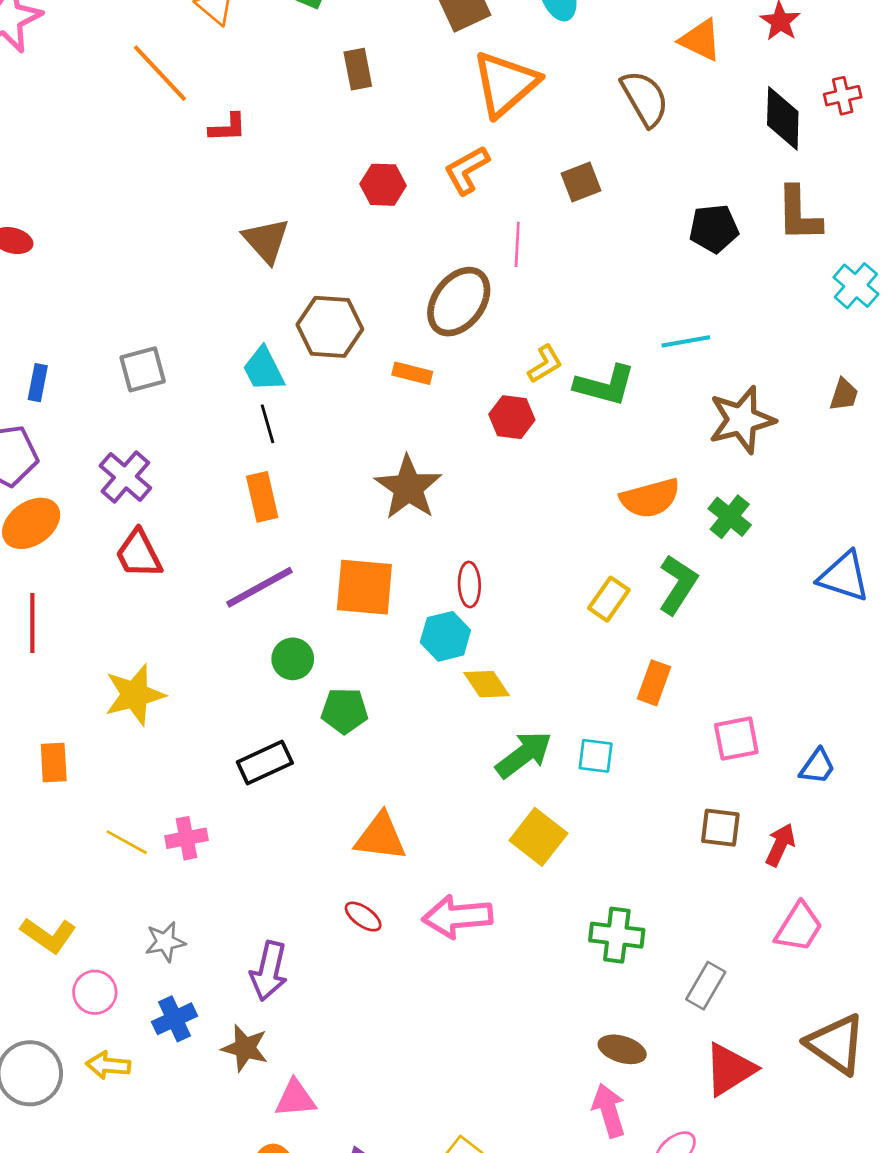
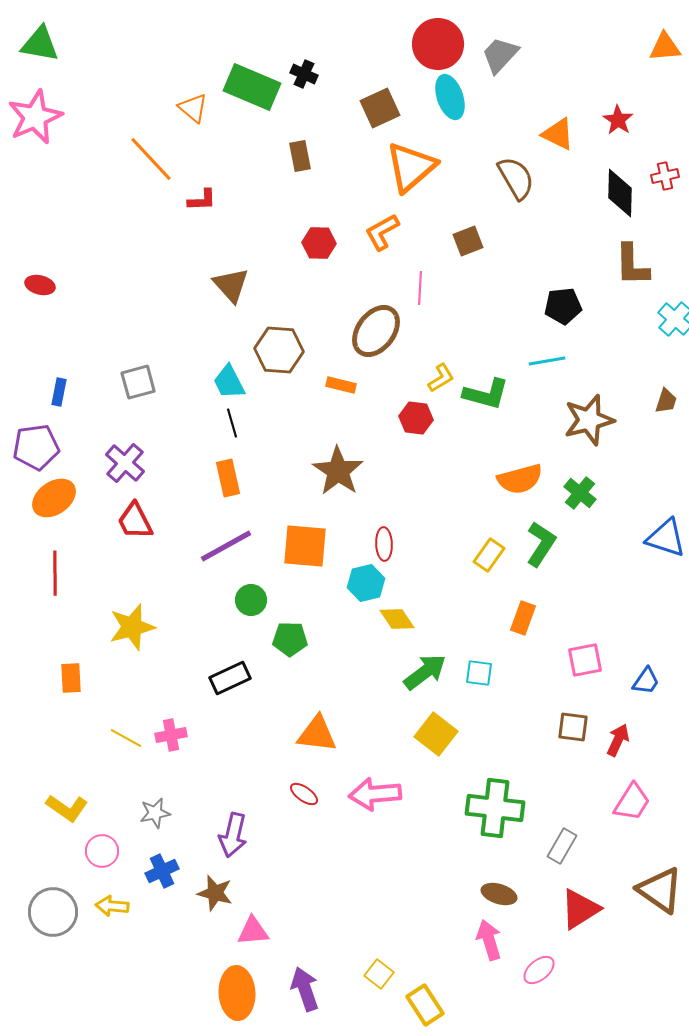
black pentagon: (714, 229) -> (563, 306), moved
green cross: (617, 935) -> (495, 808), size x1.4

